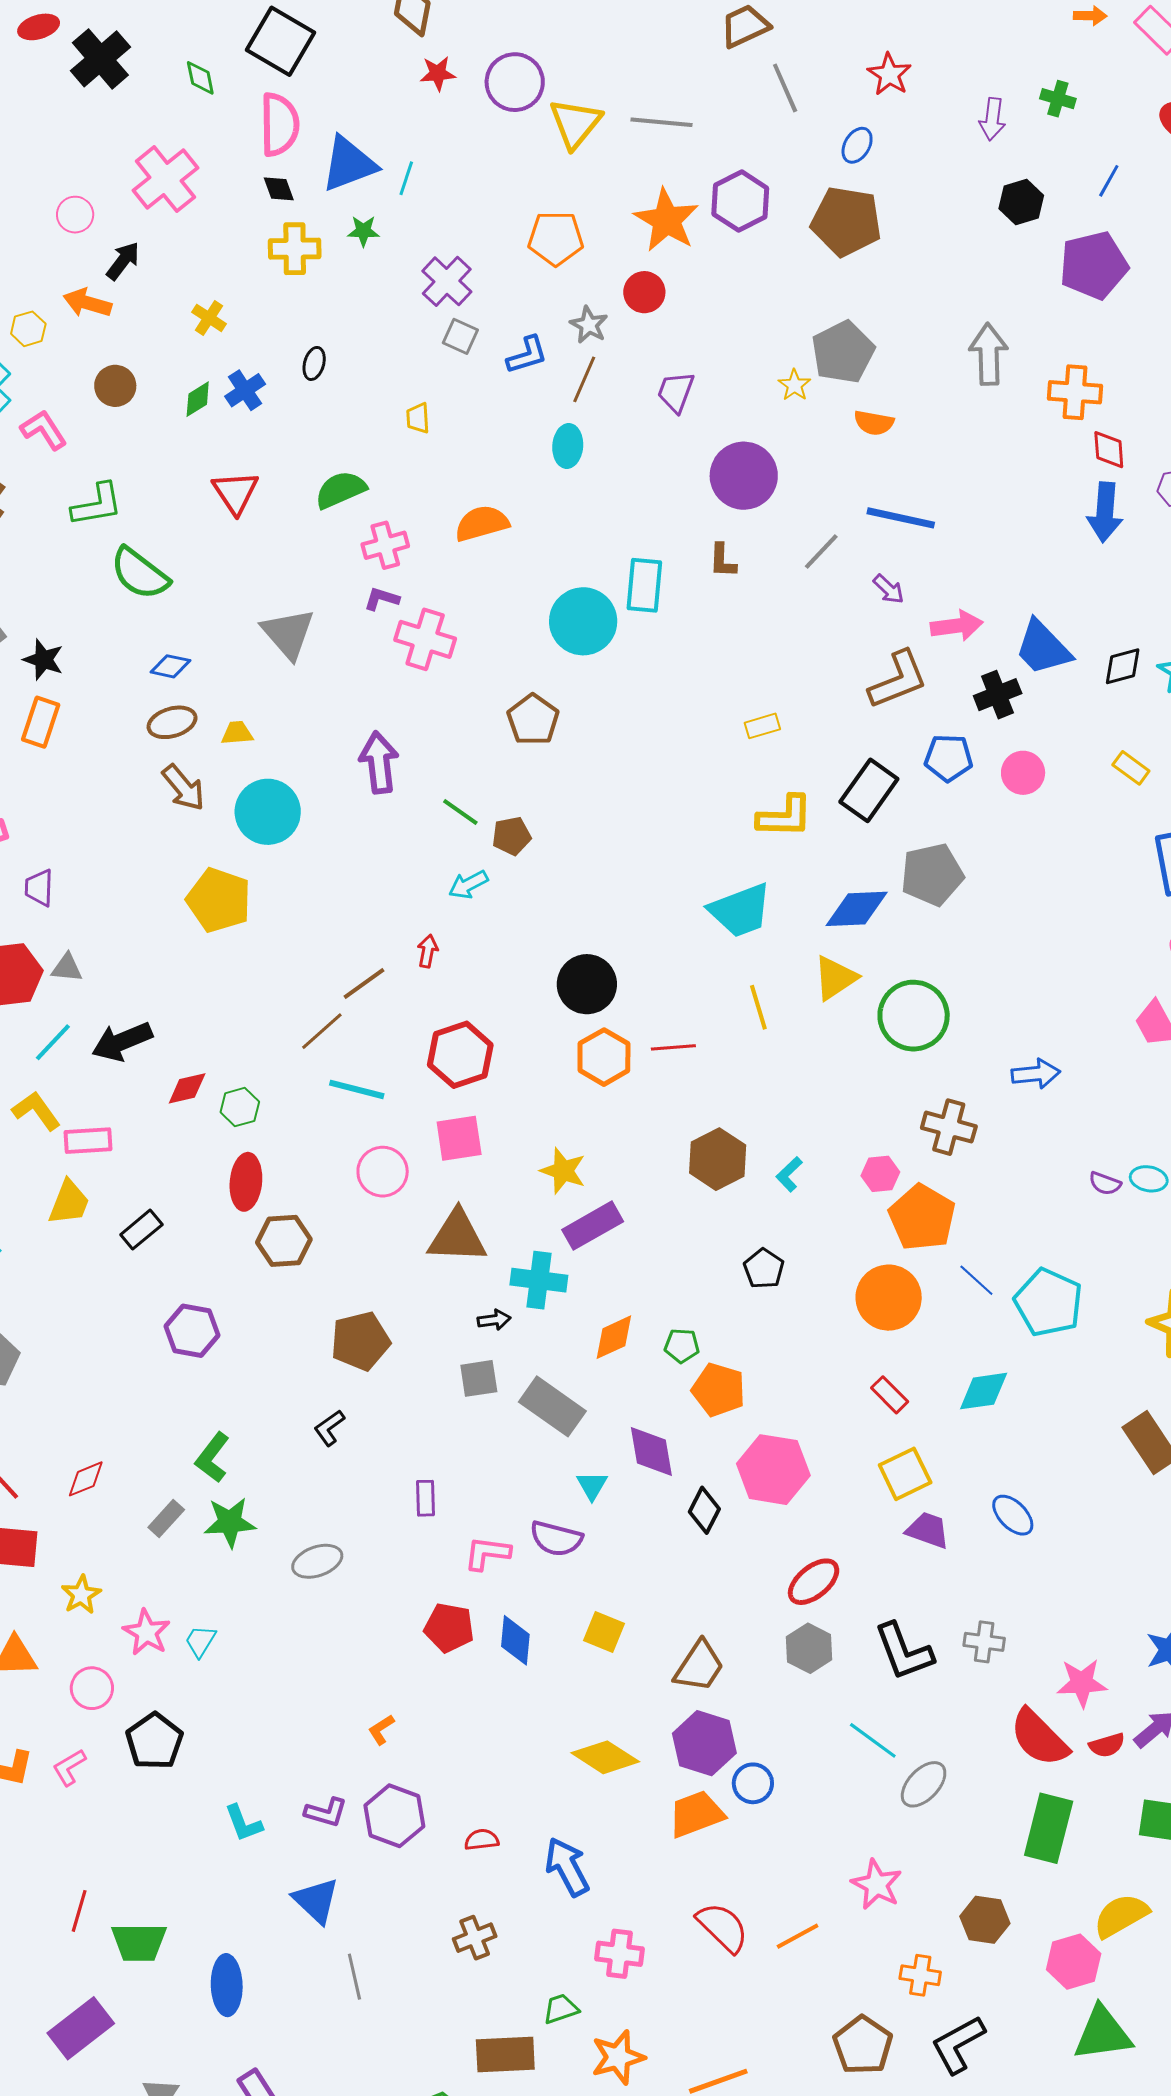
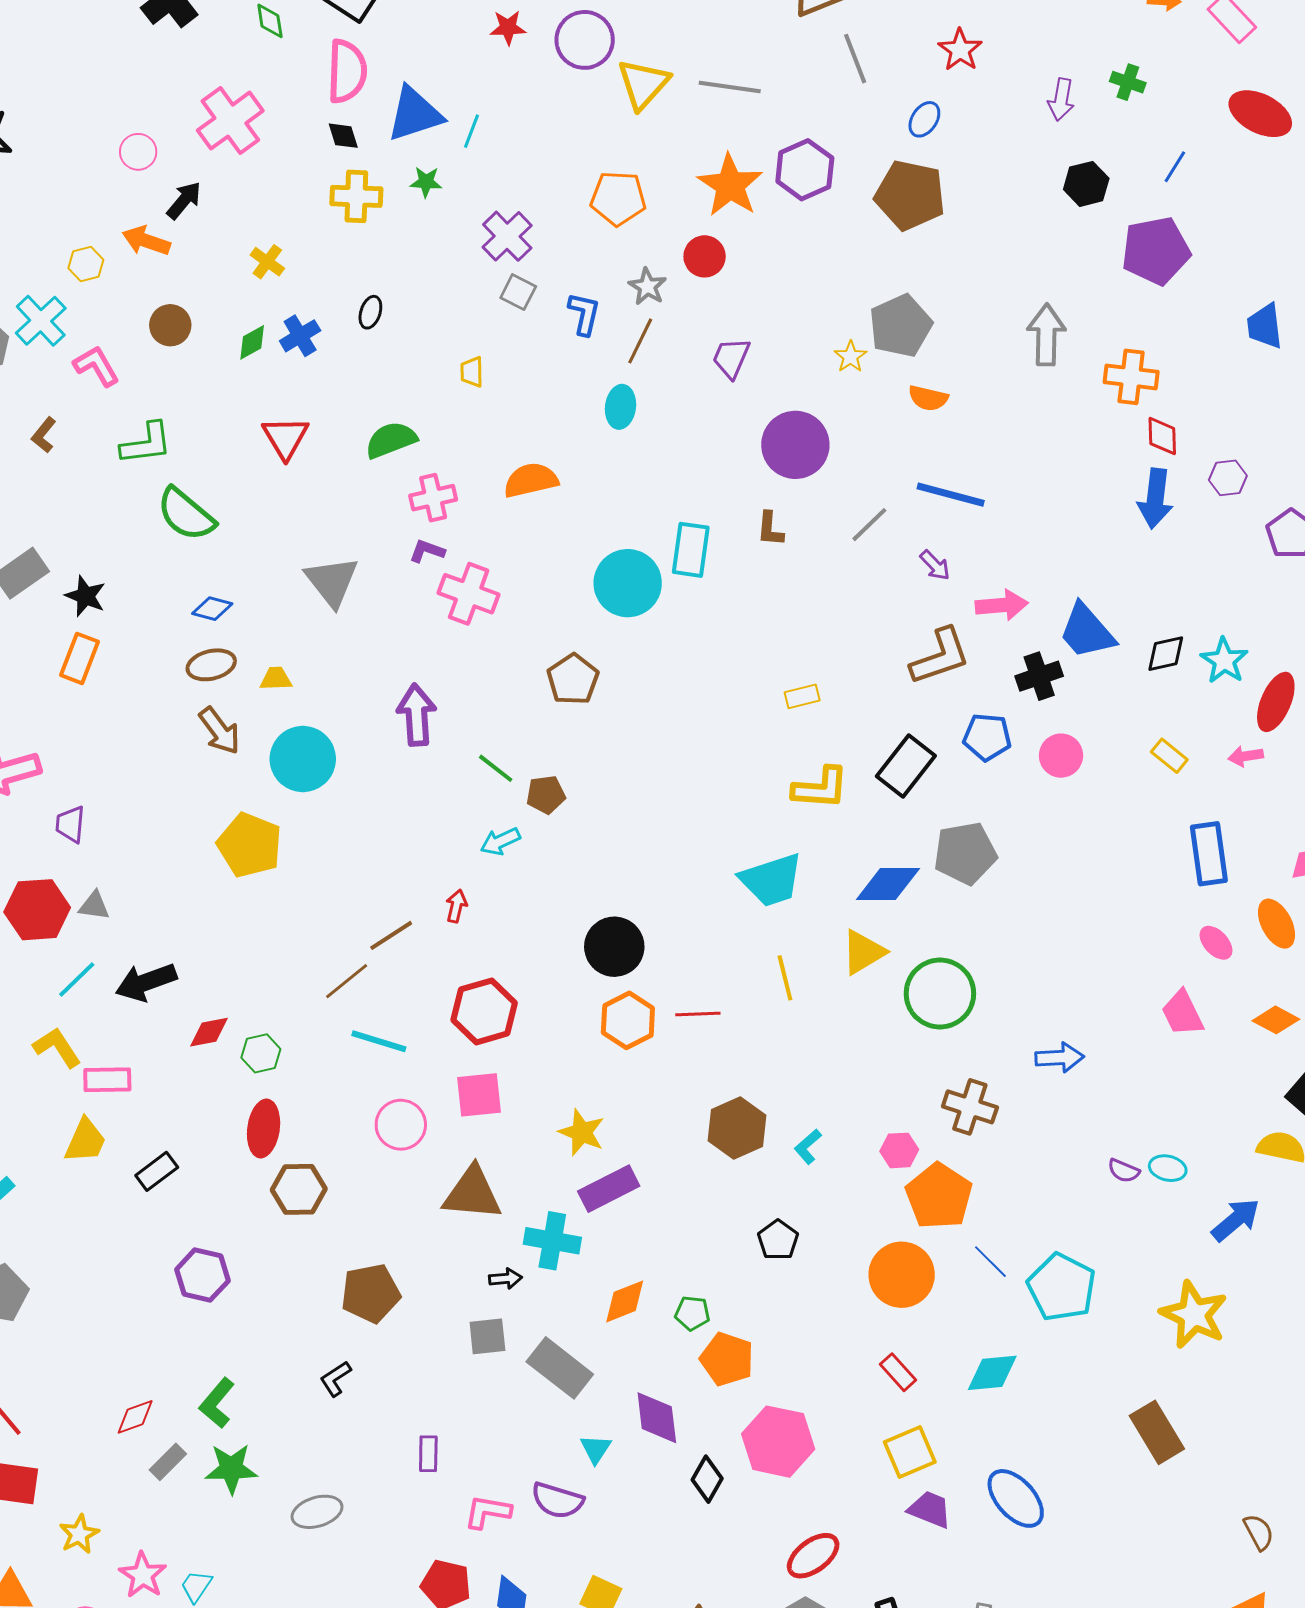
blue L-shape: (527, 355) -> (584, 314), turned -63
red diamond: (86, 1479) -> (135, 1417), moved
blue ellipse: (1013, 1515) -> (1016, 1498), size x1.4

